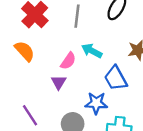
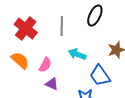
pink semicircle: (68, 61) -> (45, 65), moved
purple triangle: (59, 82) -> (52, 84), turned -32

